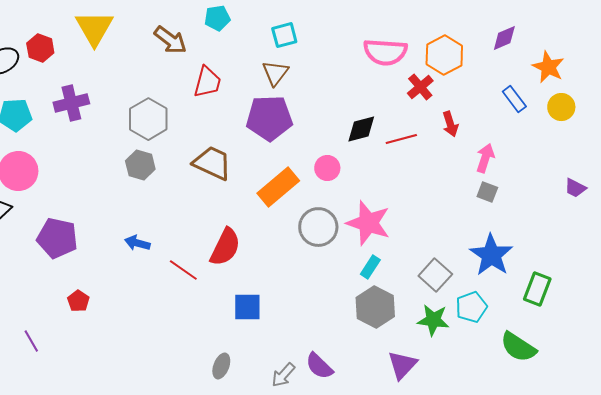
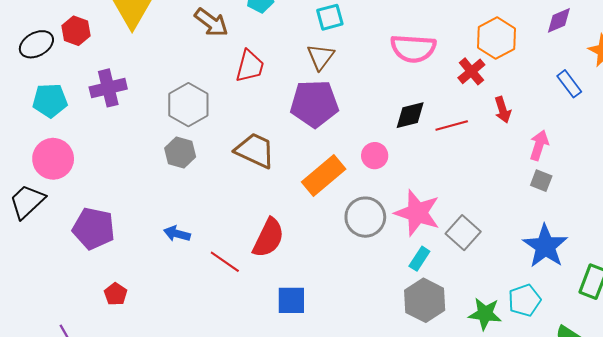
pink semicircle: (385, 52) -> (413, 48), moved
gray square: (435, 275) -> (463, 233), moved

